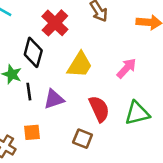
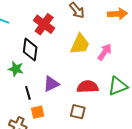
yellow trapezoid: (80, 65) -> (80, 44), moved
black line: (29, 92) -> (28, 93), moved
red semicircle: (99, 109) -> (88, 87), turned -60

